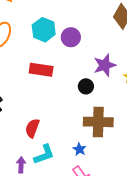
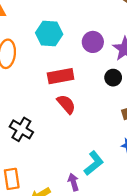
purple circle: (71, 37) -> (93, 42), moved
red semicircle: (32, 128) -> (66, 104), moved, turned 138

